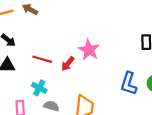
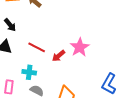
cyan cross: (39, 88) -> (29, 72), turned -32

